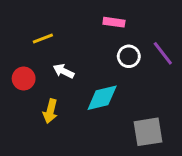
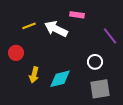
white circle: (129, 56) -> (95, 62), moved
white arrow: (64, 71) -> (56, 29), moved, size x1.6
cyan diamond: (102, 98) -> (60, 79), moved

